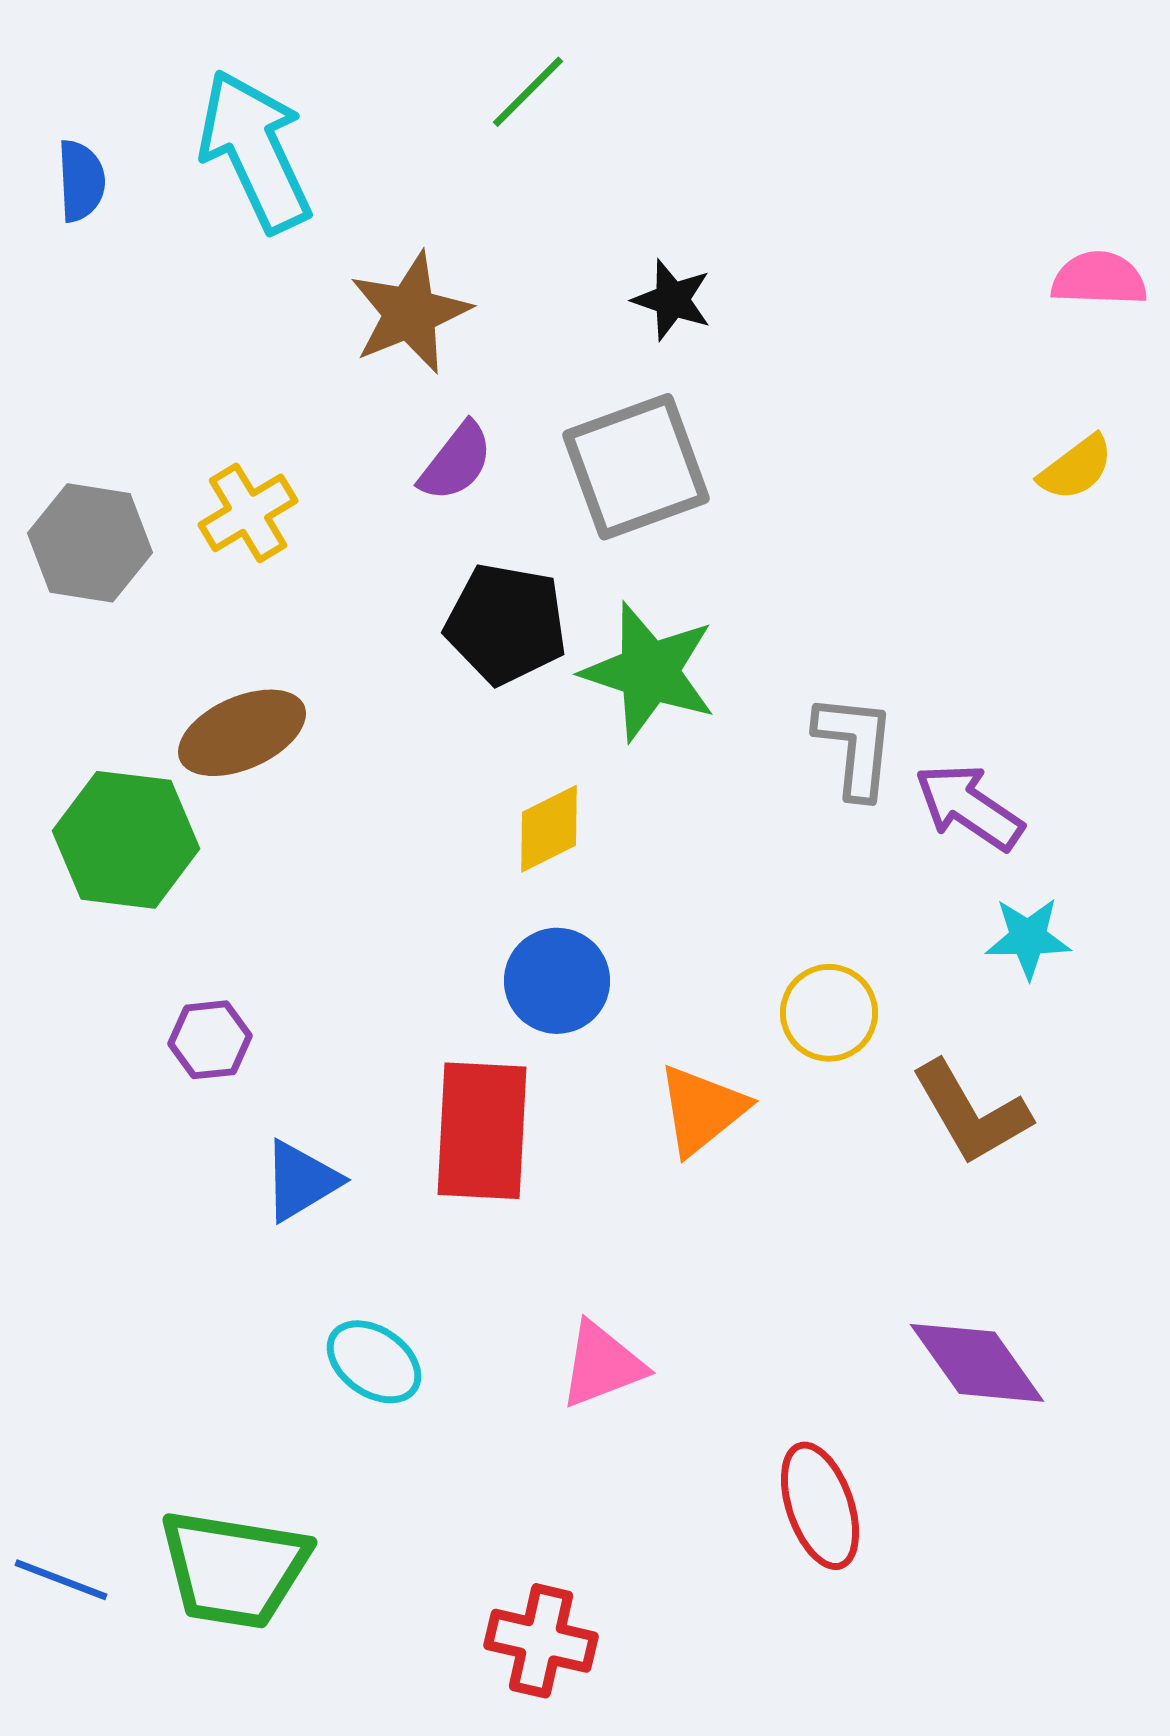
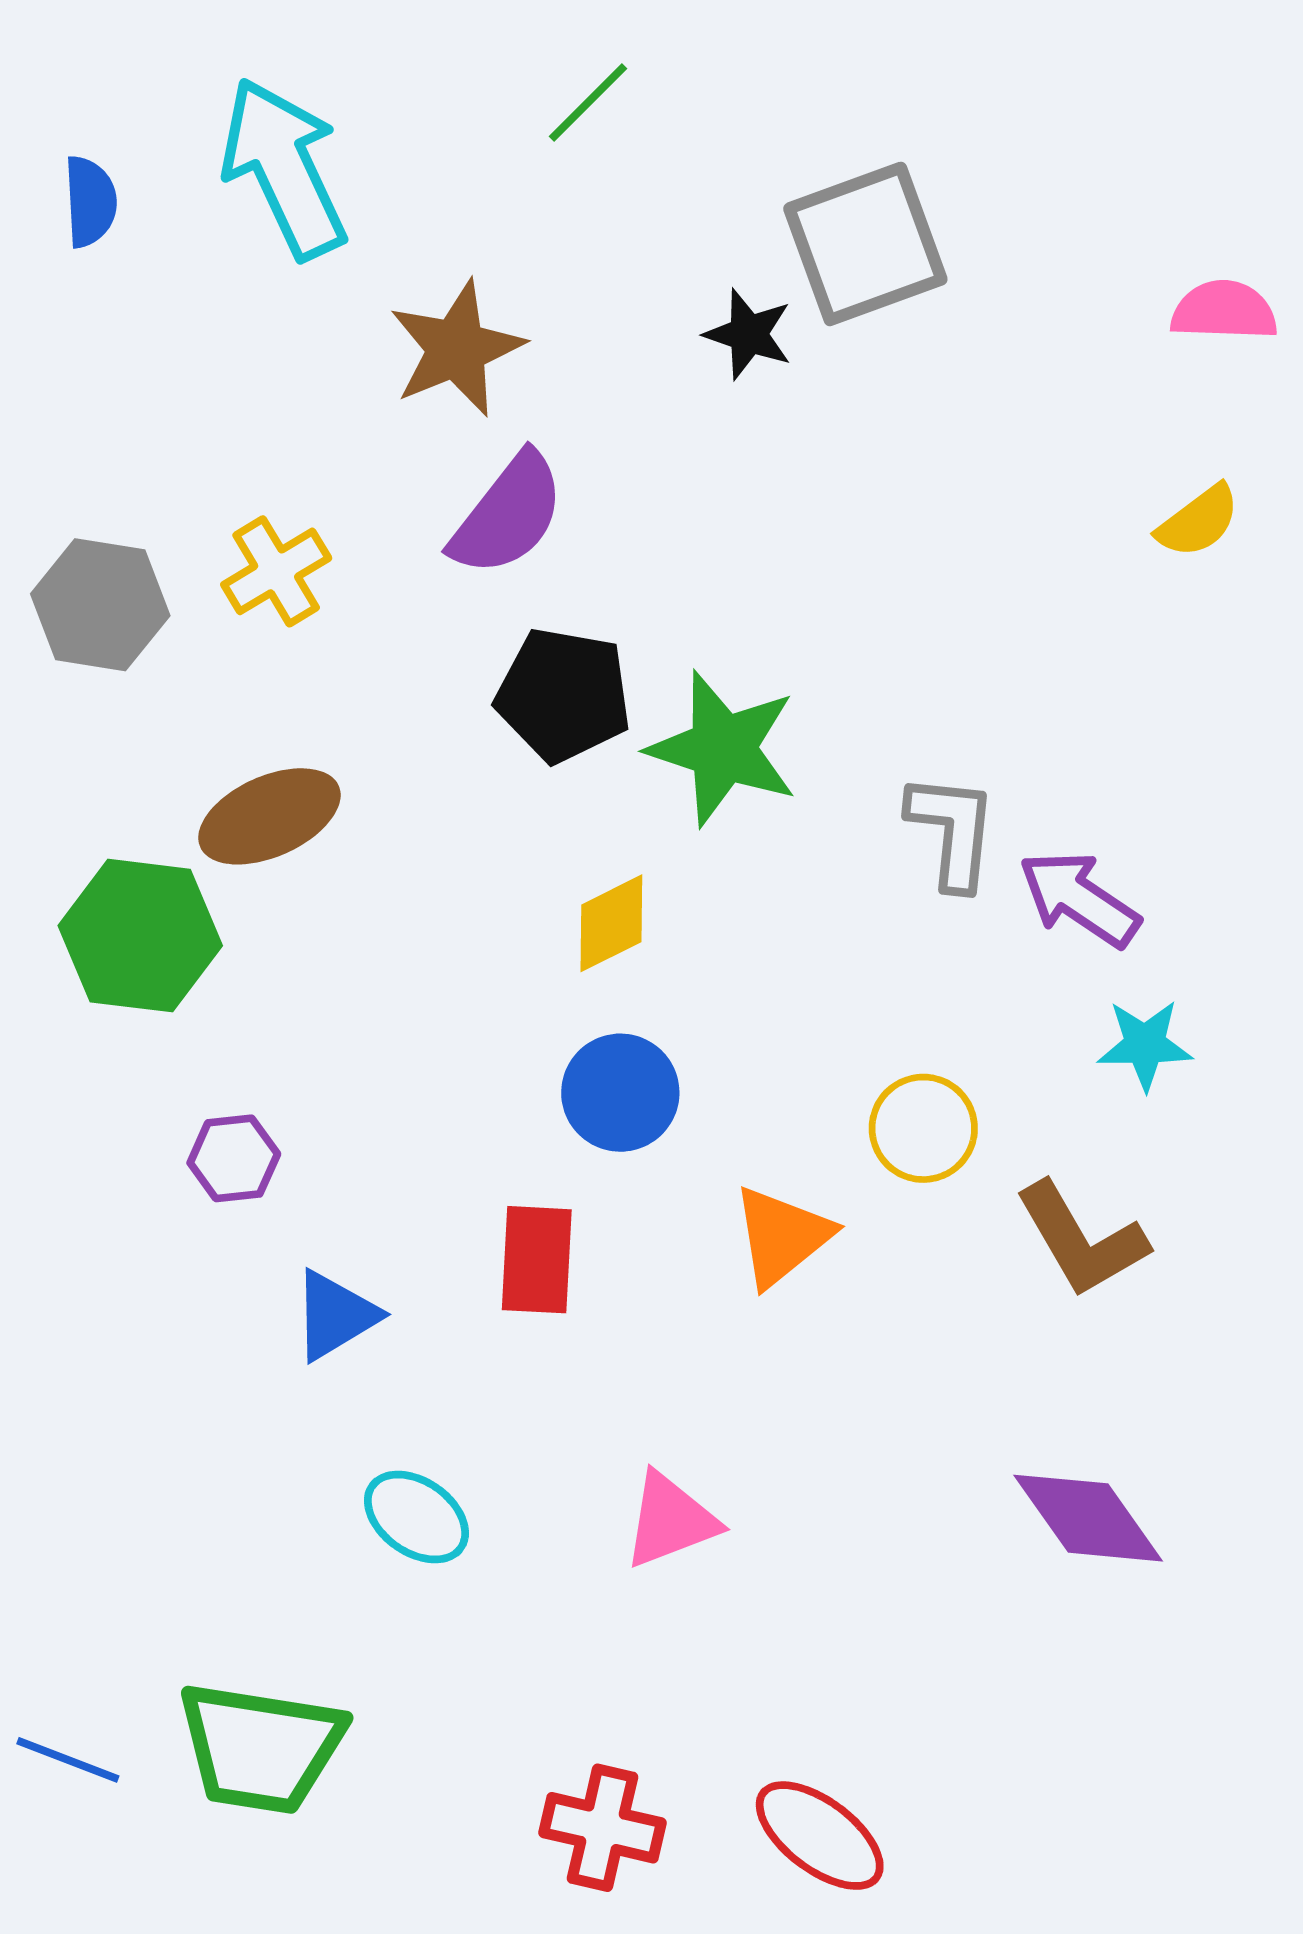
purple semicircle: (456, 462) -> (508, 515), size x1.4
gray square: (636, 467) -> (865, 244), moved
red rectangle: (482, 1131) -> (537, 1260), size x0.7
red ellipse: (820, 1506) -> (820, 1836), moved, turned -34

